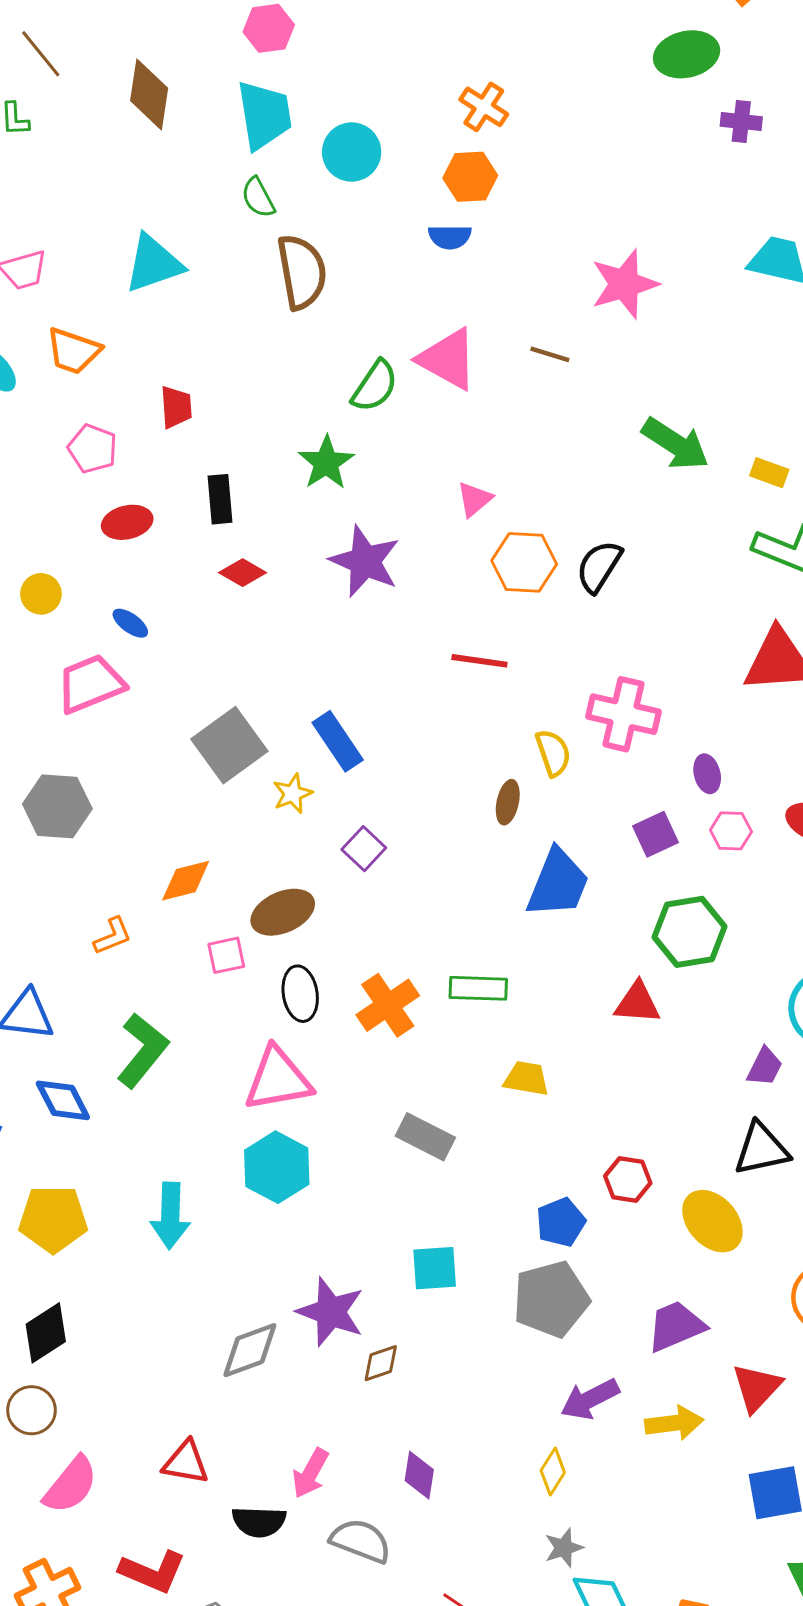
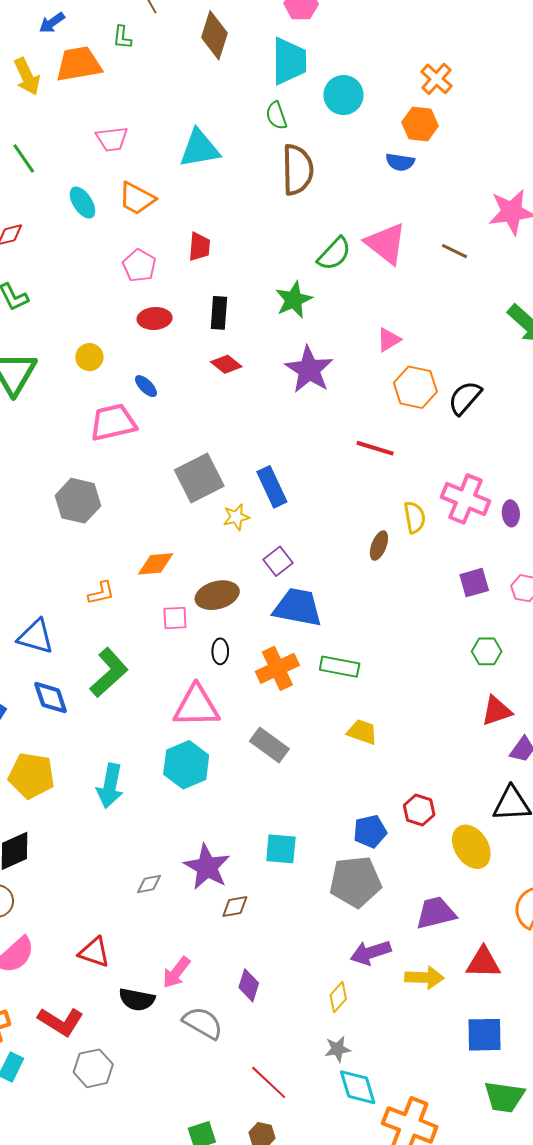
purple ellipse: (707, 774) -> (511, 513), moved
blue trapezoid: (558, 883) -> (298, 607), moved, turned -110
green hexagon: (690, 932) -> (487, 651), size x0.6
black ellipse: (300, 994) -> (220, 651), size x0.7
red triangle: (637, 1003) -> (496, 711), moved, turned -32
gray rectangle: (425, 1137) -> (269, 745), moved
gray diamond: (250, 1350) -> (149, 884), size x0.6
red triangle: (757, 1388) -> (483, 963), turned 39

